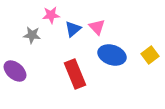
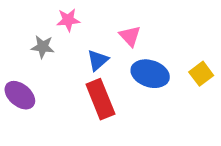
blue triangle: (73, 29) -> (98, 60), moved

